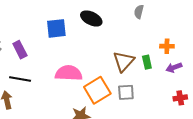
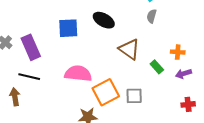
purple rectangle: (20, 50) -> (31, 47), size x1.4
brown triangle: (124, 61) -> (129, 49), moved, turned -40
green rectangle: (147, 62) -> (157, 67), turned -32

